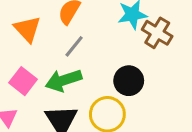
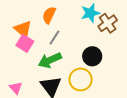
brown cross: (157, 33) -> (108, 23), turned 30
pink square: (23, 81) -> (25, 43), moved

